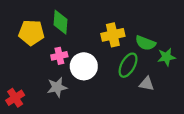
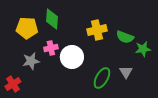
green ellipse: (128, 65) -> (102, 78), moved
gray triangle: (147, 84) -> (126, 72), turned 48
gray star: (57, 87) -> (31, 61), moved

